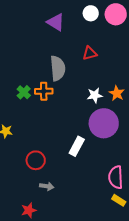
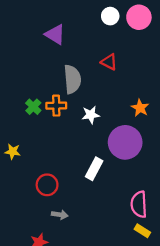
purple triangle: (56, 22) -> (55, 34), moved
red triangle: (90, 53) -> (109, 62), turned 42
white star: (95, 95) -> (91, 115), moved

